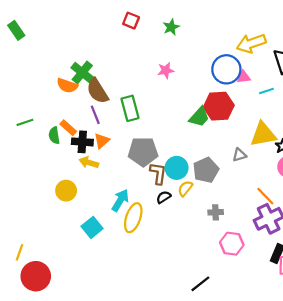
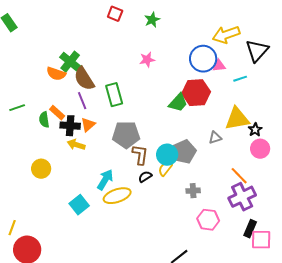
cyan circle: (177, 168) -> (167, 155), moved
yellow circle: (66, 191) -> (41, 169), moved
yellow ellipse: (133, 218) -> (117, 196), turned 52

